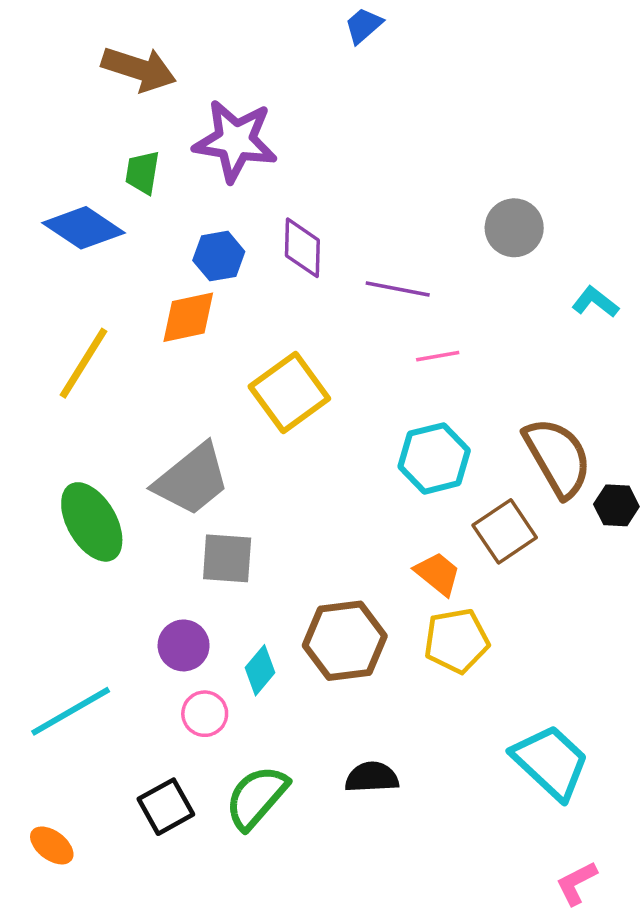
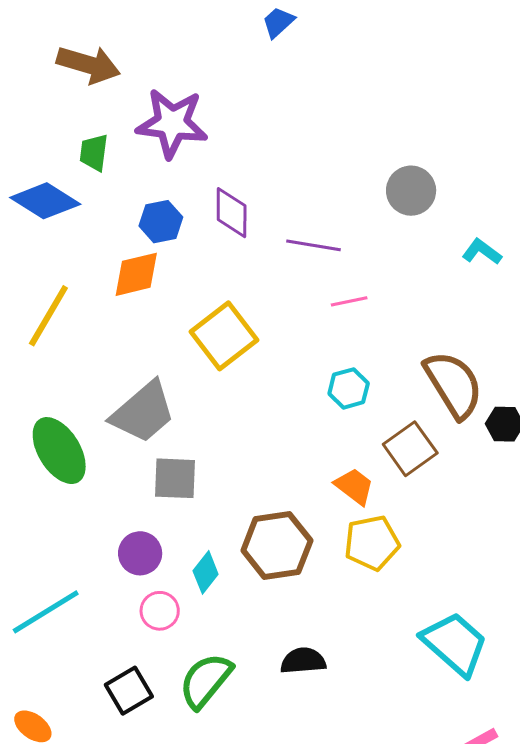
cyan hexagon: (434, 458) -> (349, 388), size x0.7

